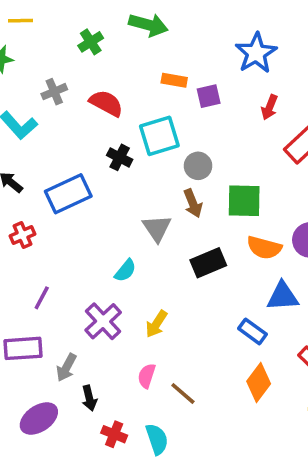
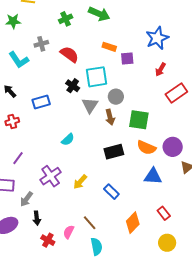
blue rectangle: (68, 194) -> (41, 102), size x0.7
gray triangle: (157, 228) -> (90, 105), moved
cyan semicircle: (125, 271) -> (68, 140), moved
blue rectangle: (252, 331) -> (111, 192), moved
pink semicircle: (147, 376) -> (69, 232), moved
cyan semicircle: (157, 439) -> (96, 246), moved

